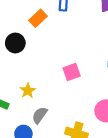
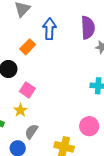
pink square: (72, 72) -> (27, 90), moved, turned -35

